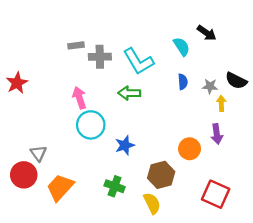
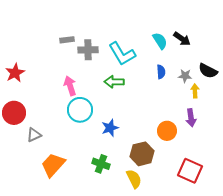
black arrow: (207, 33) -> (182, 39), moved
gray triangle: (38, 153) -> (34, 135), turned 42
red circle: (24, 175) -> (14, 113), moved

